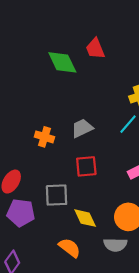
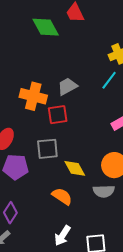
orange cross: (44, 137) -> (33, 96), size x1.5
red square: (86, 166) -> (58, 115), moved

